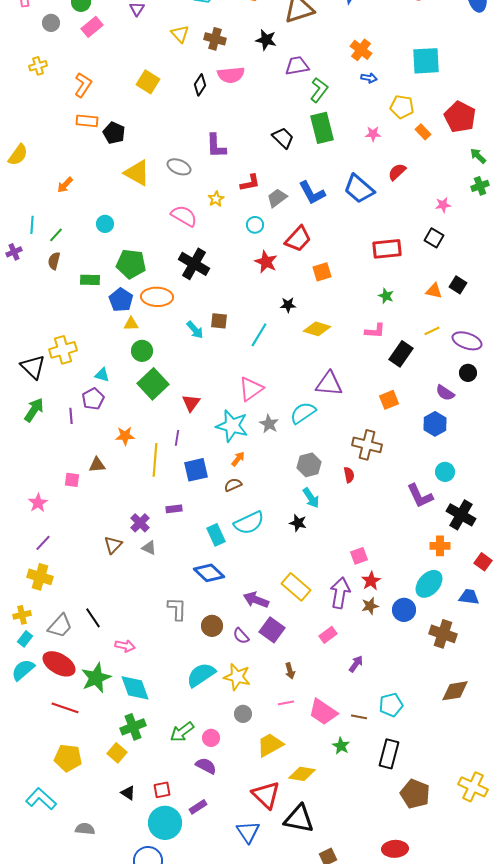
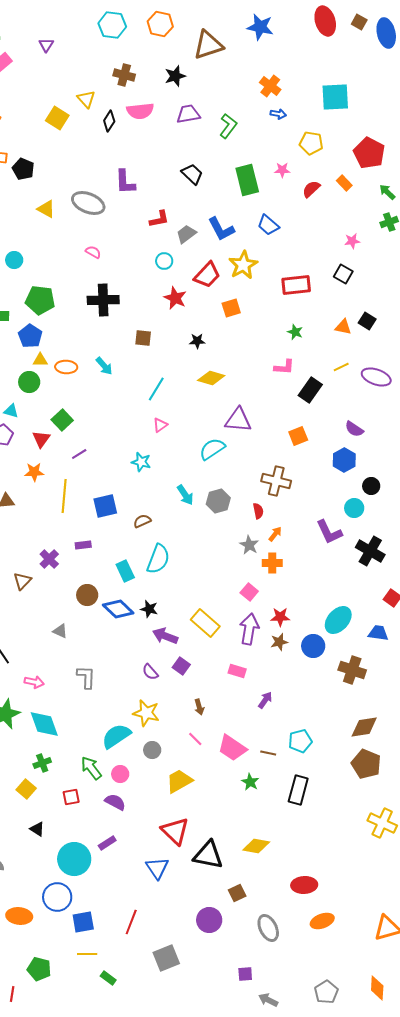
yellow triangle: (180, 34) -> (86, 99), moved
black star: (266, 40) -> (175, 76), turned -30
purple trapezoid: (297, 66) -> (188, 114), moved
green rectangle: (322, 128) -> (247, 180), moved
orange rectangle: (423, 132) -> (344, 183), moved
gray ellipse: (179, 167) -> (88, 203), size x1.4
red semicircle: (397, 172) -> (311, 189), moved
yellow triangle: (137, 173) -> (46, 209), size x0.7
blue trapezoid: (359, 189) -> (268, 225), size x0.7
yellow star: (216, 199) -> (243, 265), moved, size x1.8
pink semicircle: (184, 216) -> (93, 252), size x0.6
black cross: (194, 264) -> (103, 300), turned -32
orange ellipse: (157, 297) -> (66, 367), moved, size x0.7
brown square: (219, 321) -> (143, 338), moved
yellow diamond: (317, 329) -> (211, 378), moved
cyan line: (259, 335) -> (156, 389), moved
green circle: (142, 351) -> (29, 382), moved
black circle: (468, 373) -> (371, 486), moved
green square: (153, 384) -> (62, 420), size x0.7
pink triangle: (251, 389) -> (160, 425), size x0.6
red triangle: (191, 403) -> (41, 439), moved
gray star: (269, 424) -> (249, 545), moved
cyan star: (232, 426) -> (141, 462), size x0.6
purple line: (177, 438) -> (79, 454), moved, turned 49
orange arrow: (238, 459) -> (275, 534), moved
cyan arrow: (311, 498) -> (185, 495), moved
cyan semicircle: (249, 523) -> (158, 559), turned -44
black star: (298, 523) -> (149, 609), moved
orange cross: (440, 546) -> (272, 563), moved
gray triangle: (149, 548) -> (60, 631), moved
pink square: (359, 556) -> (249, 592), moved, turned -30
red star: (371, 581) -> (280, 617), turned 30
gray L-shape: (177, 609) -> (86, 677), moved
brown circle: (212, 626) -> (87, 595), moved
purple square: (272, 630) -> (181, 666), size x0.7
pink rectangle: (328, 635) -> (237, 671), turned 54
cyan semicircle: (201, 675) -> (116, 736), moved
pink line: (286, 703) -> (195, 739), turned 56
green cross: (133, 727) -> (42, 763), size x0.7
green arrow: (182, 732) -> (91, 768), turned 90
yellow diamond: (302, 774) -> (256, 846), moved
red square: (162, 790) -> (71, 797), moved
brown pentagon: (415, 794) -> (366, 764), moved

